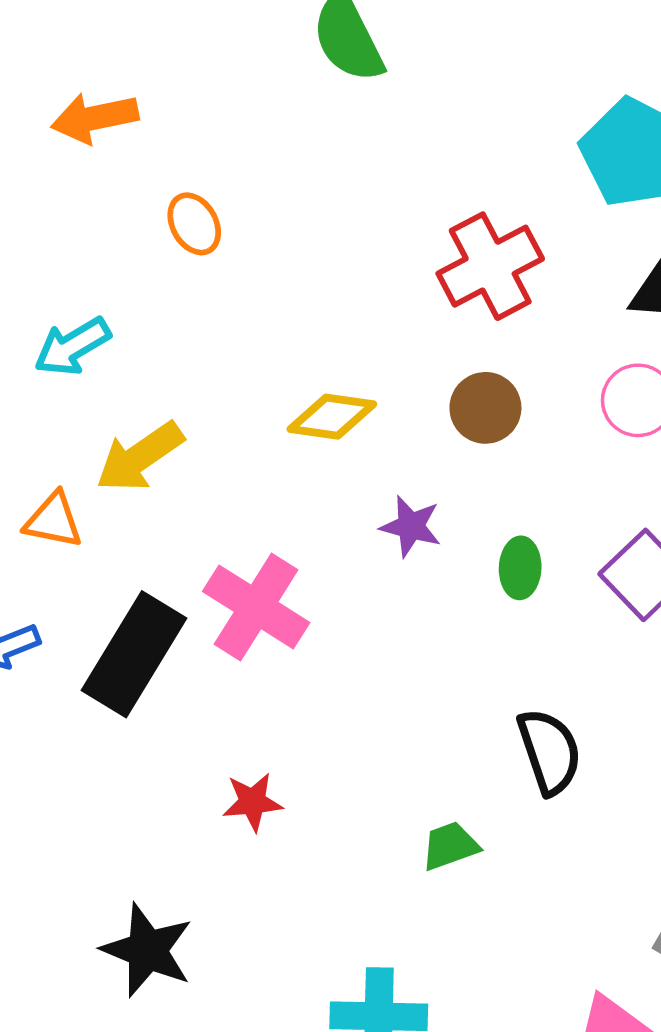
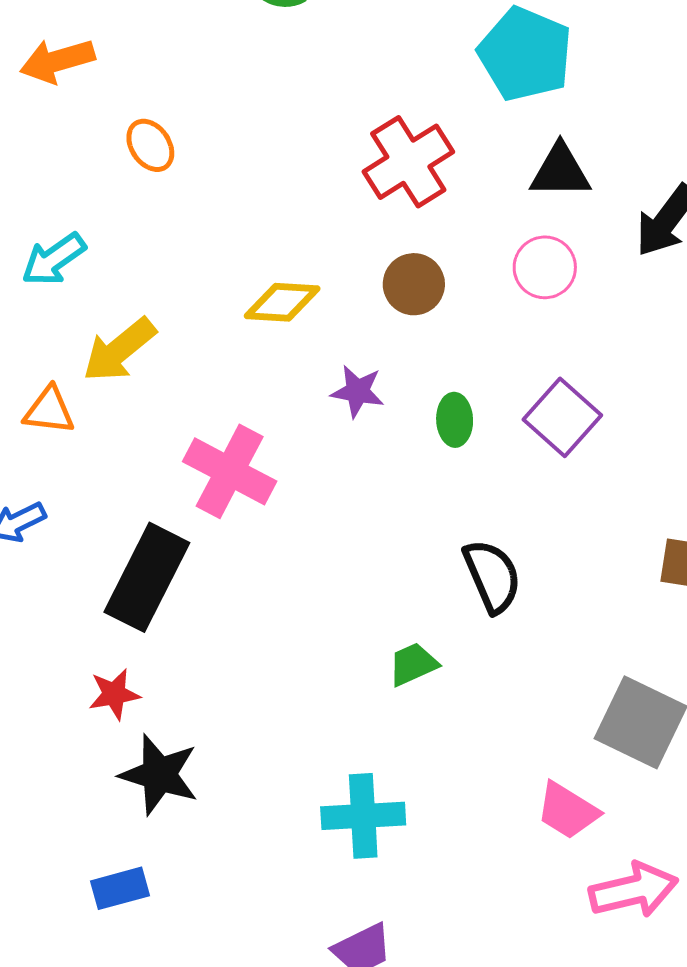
black rectangle: (134, 654) -> (147, 577), moved
red star: (252, 802) -> (114, 694), moved

